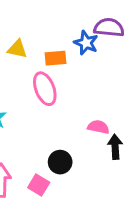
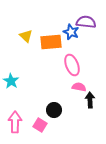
yellow triangle: (17, 49) -> (26, 36), turned 32
orange rectangle: (56, 58) -> (51, 42), size x1.5
pink ellipse: (45, 89) -> (72, 65), moved

